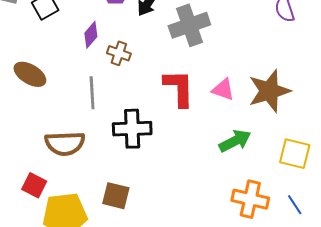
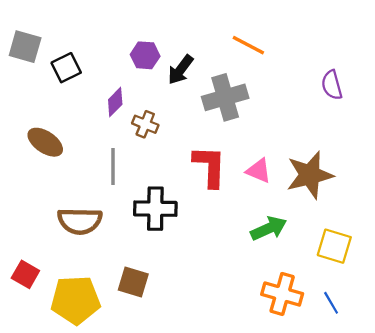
red square: (34, 185) -> (25, 274), moved

